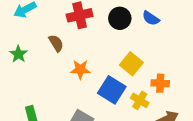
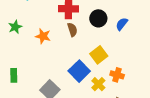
blue semicircle: (151, 18) -> (122, 24), turned 80
brown semicircle: (56, 43) -> (72, 30), moved
orange star: (80, 69) -> (43, 36), moved

